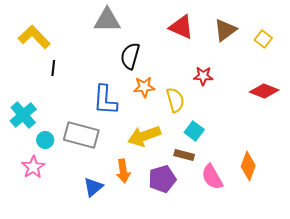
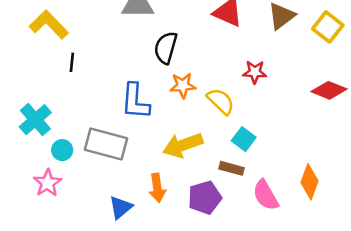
yellow square: (263, 39) -> (328, 27), size x1.4
yellow semicircle: (175, 100) -> (221, 101), turned -30

